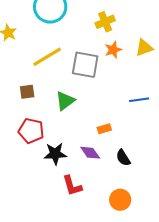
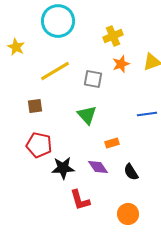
gray square: (85, 65) -> (93, 79), size x0.7
green triangle: (65, 101) -> (87, 115), moved, turned -35

